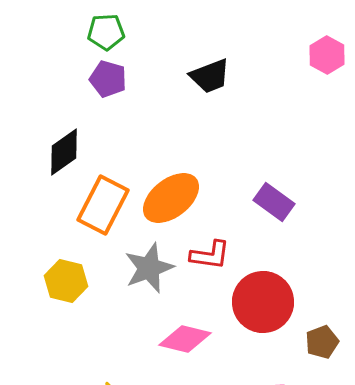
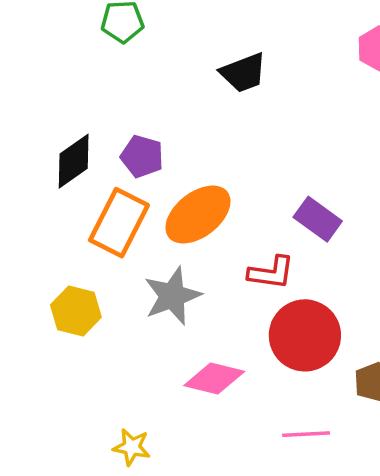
purple pentagon: (108, 79) -> (142, 156), moved
red L-shape: (210, 255) -> (271, 273), moved

